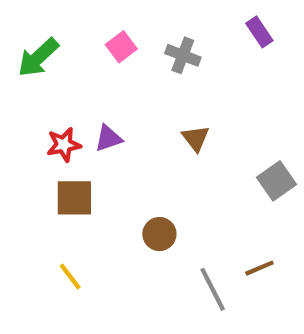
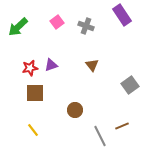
purple rectangle: (259, 32) -> (122, 15), size x1.5

